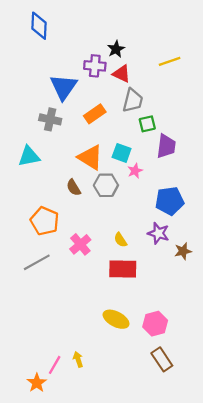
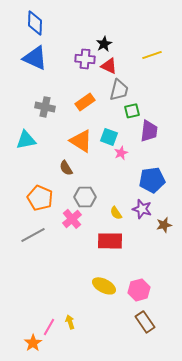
blue triangle: (64, 87) -> (35, 58), moved, turned -40
gray hexagon: (106, 185) -> (85, 197), moved
yellow semicircle: (120, 240) -> (116, 213), moved

